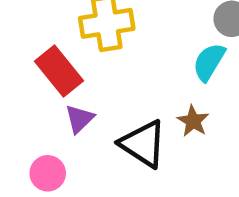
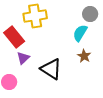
brown star: (193, 121) -> (84, 56), moved

